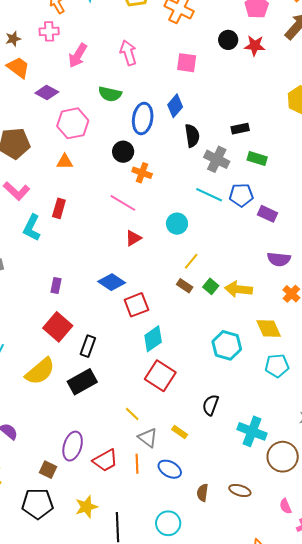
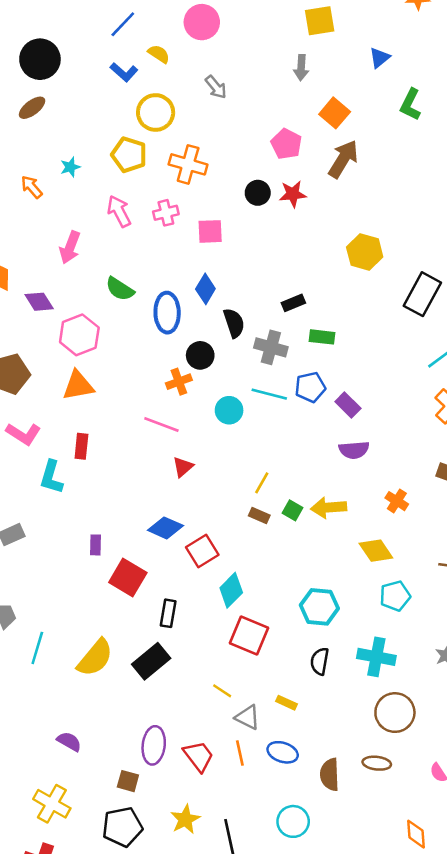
pink cross: (49, 31) -> (166, 213), moved
pink arrow: (128, 53) -> (119, 211), moved
purple diamond: (47, 93) -> (39, 302), turned 40
green semicircle: (110, 94) -> (120, 289), turned 30
black circle: (123, 152) -> (200, 355), moved
orange triangle: (65, 162) -> (78, 386), size x1.5
orange cross: (142, 173) -> (179, 382), turned -30
purple rectangle: (267, 214) -> (348, 405), turned 30
cyan circle: (177, 224) -> (229, 410), moved
purple semicircle: (279, 259) -> (354, 450), moved
red square: (58, 327) -> (128, 577), moved
cyan hexagon: (227, 345) -> (319, 607), moved
black rectangle: (88, 346) -> (168, 613), moved
cyan cross: (252, 431) -> (376, 657), moved
brown circle: (283, 457) -> (395, 713), moved
red trapezoid: (105, 460) -> (199, 756), turned -88
brown semicircle: (202, 493) -> (330, 775), size x1.4

